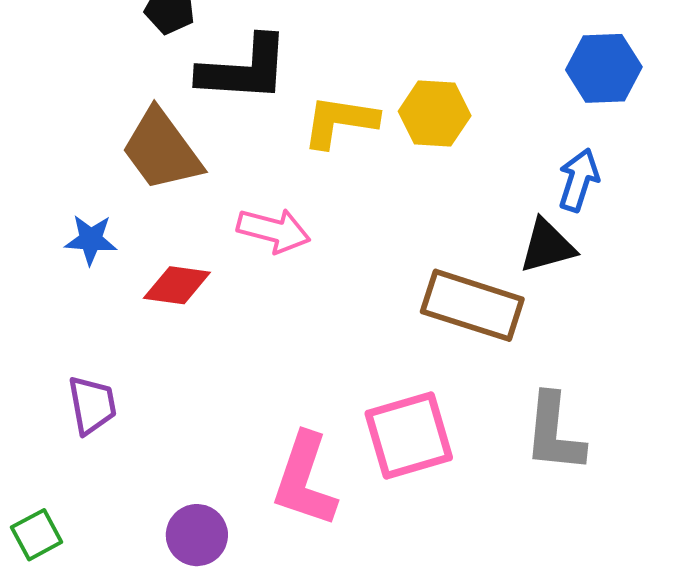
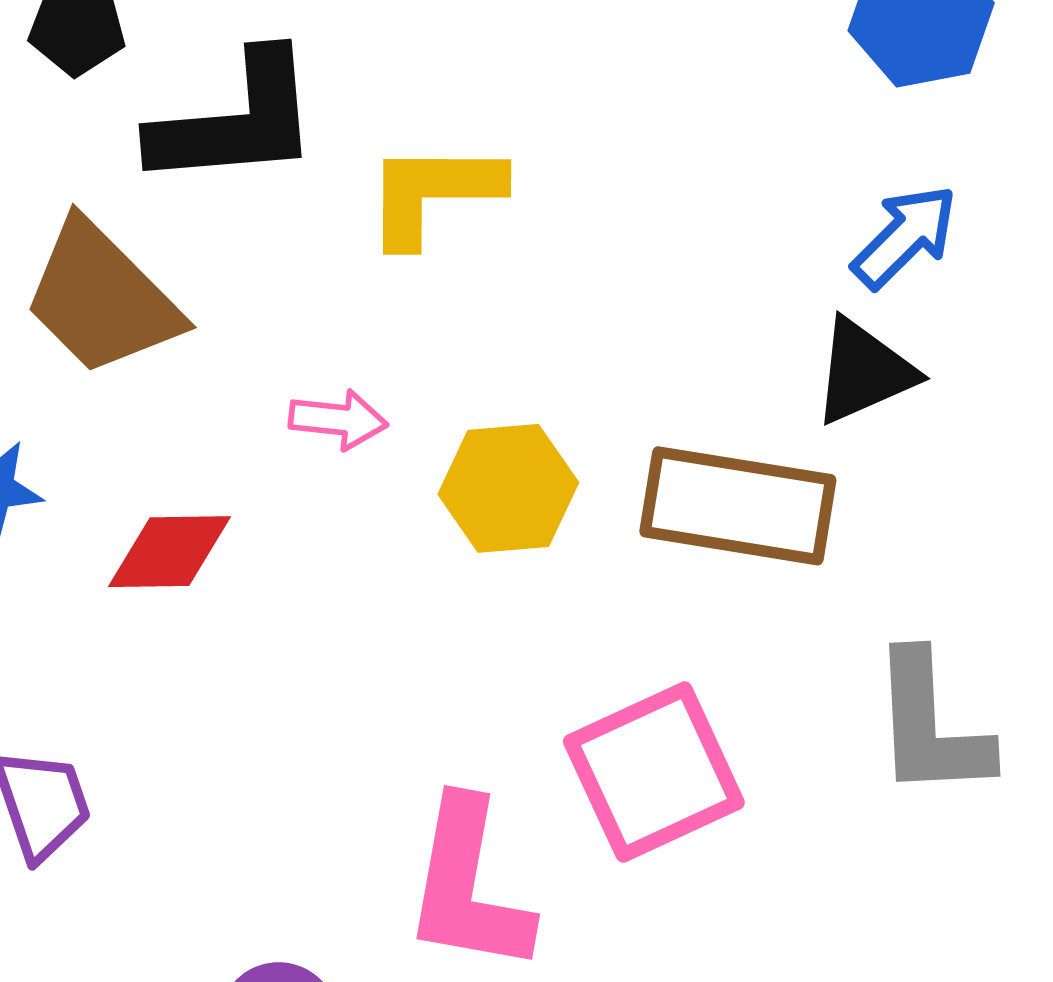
yellow hexagon: (435, 114) -> (508, 488), moved
blue arrow: (579, 180) -> (905, 237), turned 36
pink arrow: (274, 230) -> (338, 420), size x0.7

